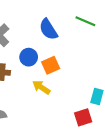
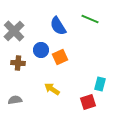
yellow arrow: (41, 87) -> (52, 89), moved

